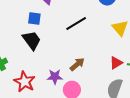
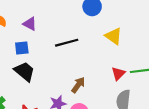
black line: (76, 24) -> (67, 43), turned 30

